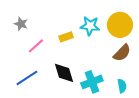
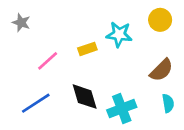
gray star: (21, 24) -> (21, 22), moved
yellow circle: (120, 25) -> (160, 20), moved, size x0.7
cyan semicircle: (122, 86) -> (168, 103), moved

